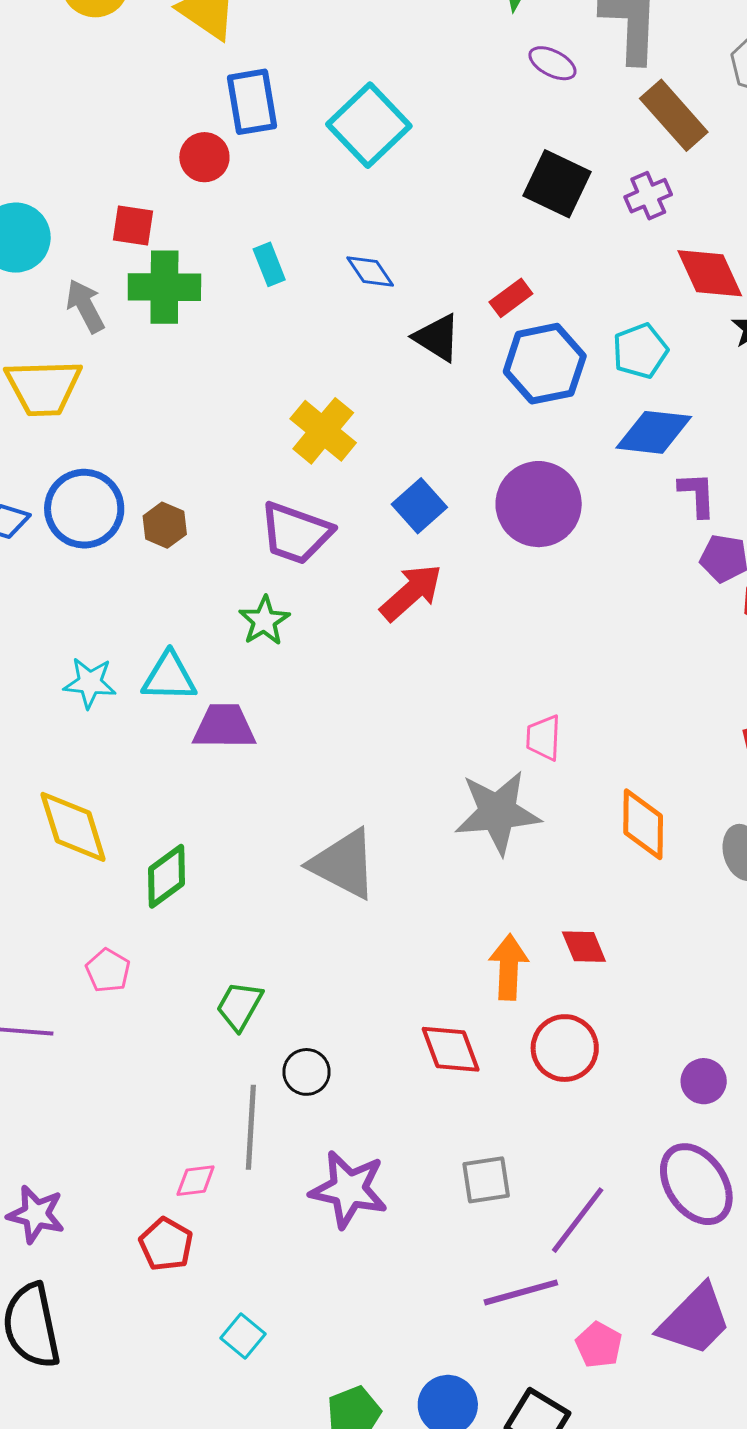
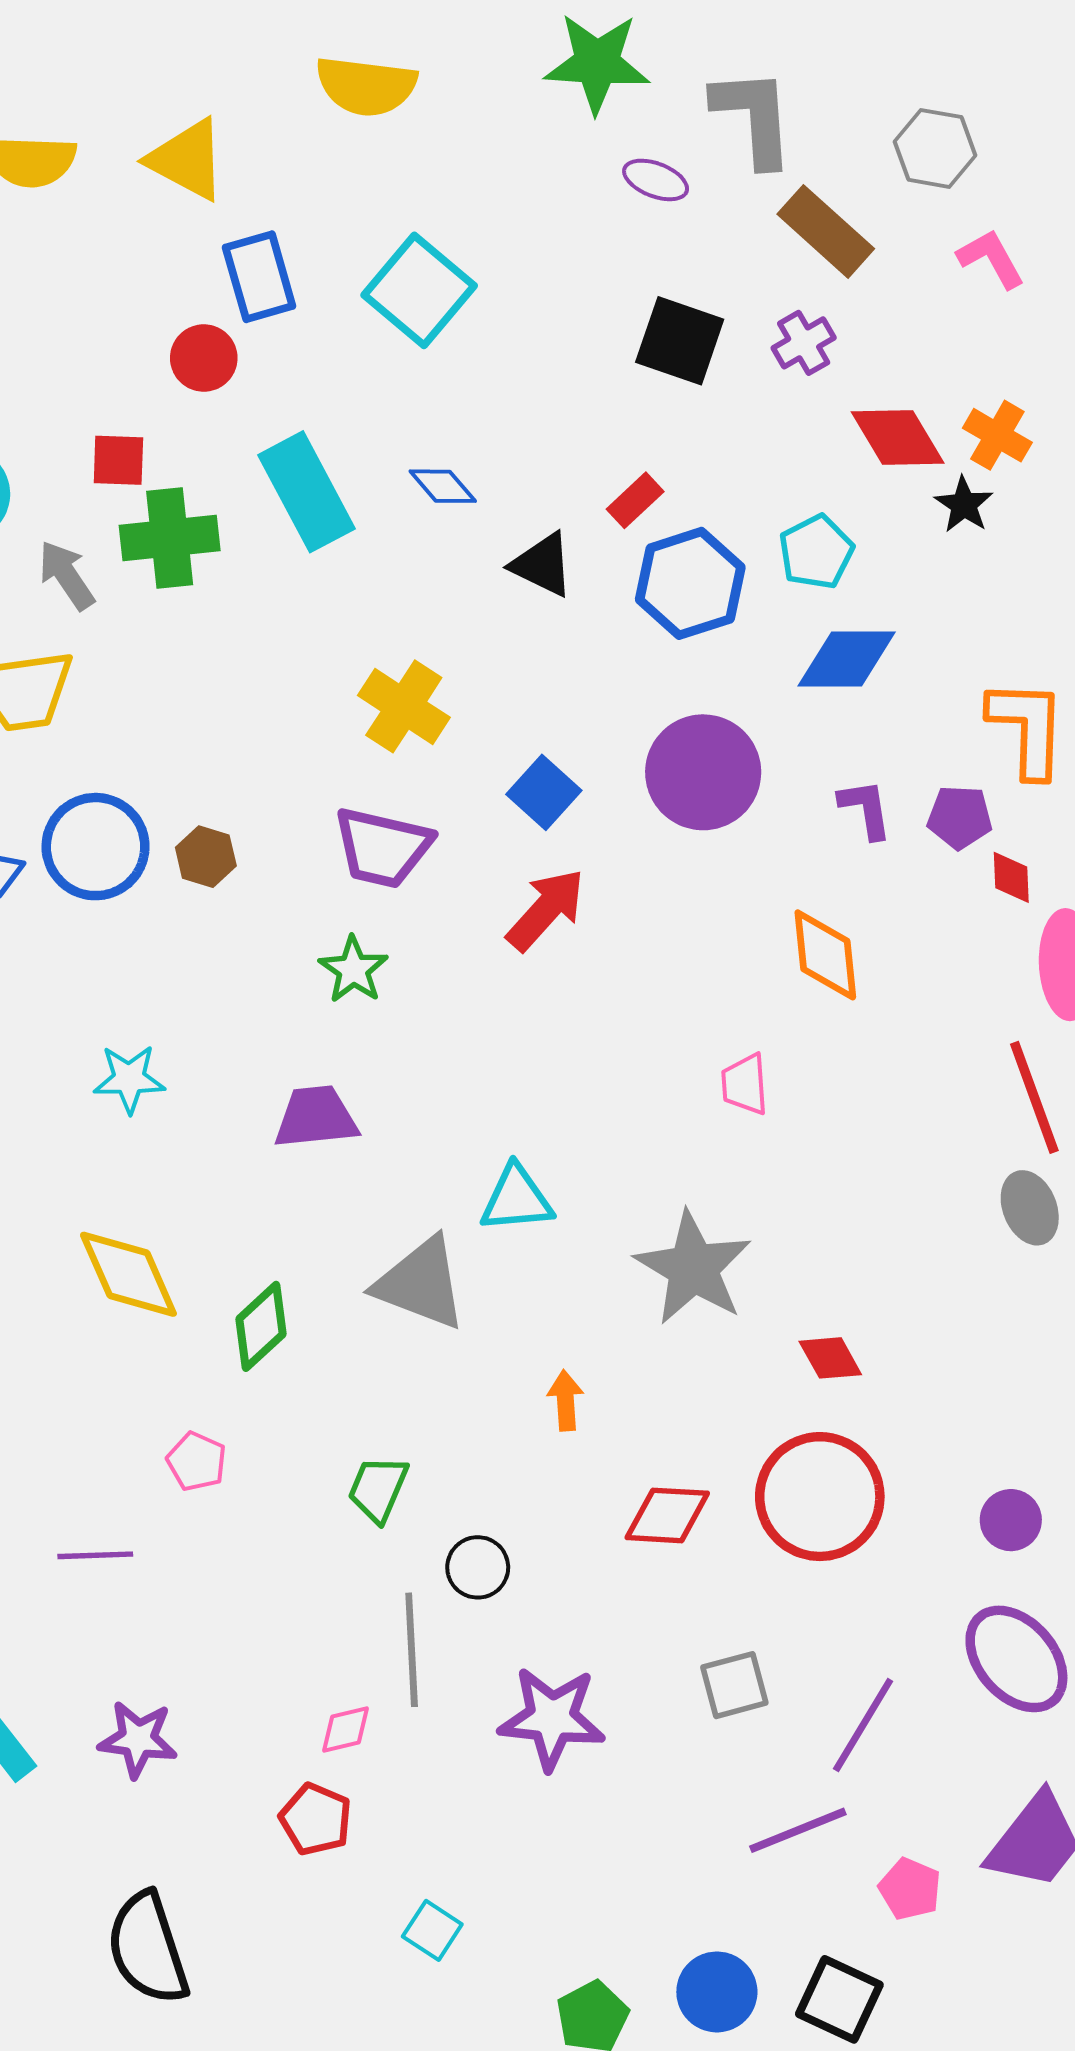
cyan rectangle: (269, 264) -> (307, 492), size x2.0
purple L-shape: (697, 494) -> (866, 809), moved
cyan triangle: (169, 677) -> (516, 1199), moved
gray star: (498, 812) -> (693, 1268), moved, turned -30
orange diamond: (643, 824) -> (825, 955), moved
gray triangle: (344, 864) -> (421, 1283), moved
orange arrow: (509, 967) -> (566, 1400), moved, size x0.7
red circle: (565, 1048) -> (820, 1497), size x1.4
red diamond: (451, 1049) -> (667, 1515), turned -60
purple star: (36, 1214) -> (138, 1739), moved

